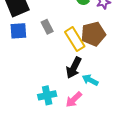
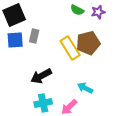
gray rectangle: (47, 27) -> (34, 36), moved, turned 40
black arrow: (74, 68) -> (41, 76), moved, turned 35

